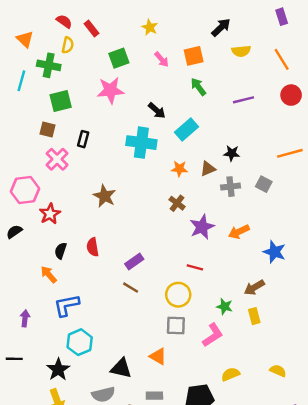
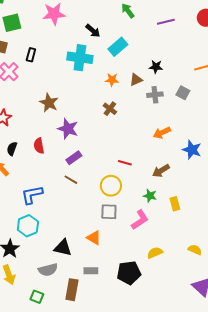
purple star: (202, 227) -> (68, 129), moved, turned -30
brown arrow: (254, 288) -> (161, 171), moved
blue L-shape: (67, 305) -> (32, 195), moved

